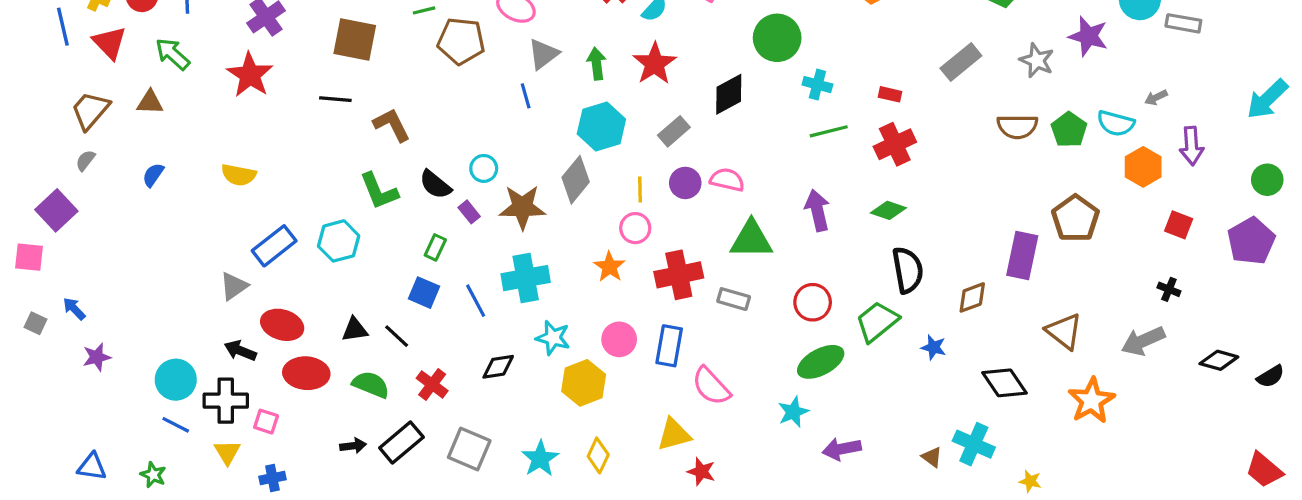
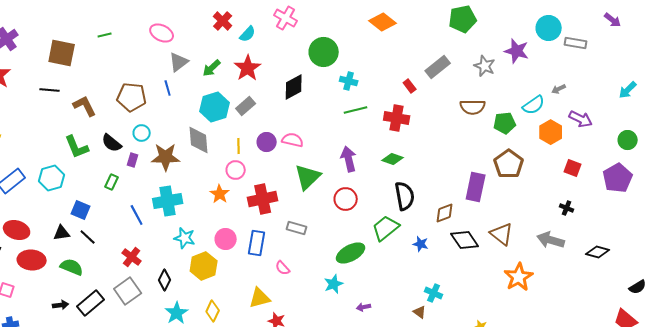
brown pentagon: (461, 41) -> (132, 97), moved
green arrow: (597, 64) -> (212, 68), turned -126
red rectangle: (890, 94) -> (410, 86), moved, turned 40
cyan arrow: (1267, 99) -> (628, 90), size x0.7
cyan semicircle: (1116, 123) -> (534, 105), turned -50
green pentagon: (1069, 130) -> (505, 123), moved, turned 30
gray rectangle: (674, 131) -> (246, 106), moved
red cross: (895, 144) -> (397, 118), turned 35
purple arrow: (1191, 146) -> (581, 119), turned -60
gray diamond: (576, 180) -> (199, 140), turned -44
purple rectangle: (469, 212) -> (133, 160), turned 56
green triangle: (751, 239) -> (308, 177), turned -44
blue square: (424, 293) -> (81, 210), moved
gray rectangle: (734, 299) -> (297, 228), moved
red circle: (813, 302) -> (346, 199), moved
gray arrow: (1143, 341) -> (551, 240), turned 40
black diamond: (498, 367) -> (165, 280), moved, turned -55
black semicircle: (1270, 376) -> (638, 287), moved
black diamond: (1004, 383) -> (465, 240), moved
red cross: (432, 384) -> (132, 257), moved
pink semicircle: (711, 386) -> (283, 268), size x0.6
cyan cross: (974, 444) -> (434, 293), moved, size x0.7
gray square: (469, 449) -> (128, 291), moved, turned 32
purple arrow: (842, 449) -> (364, 307), size x0.6

